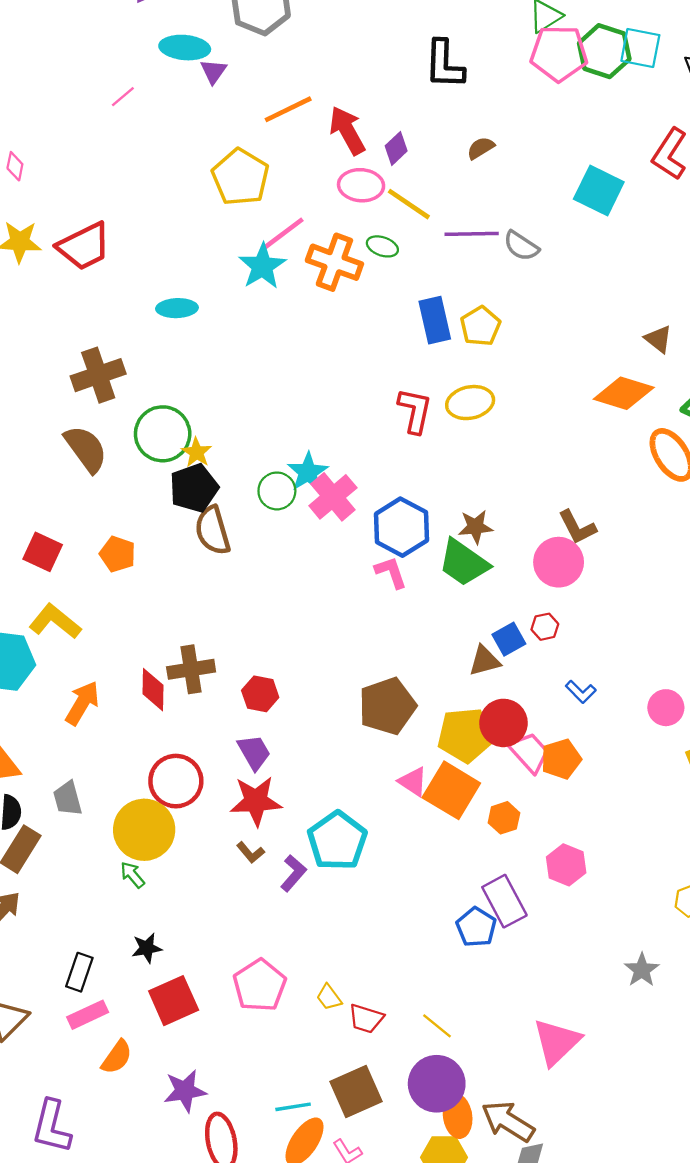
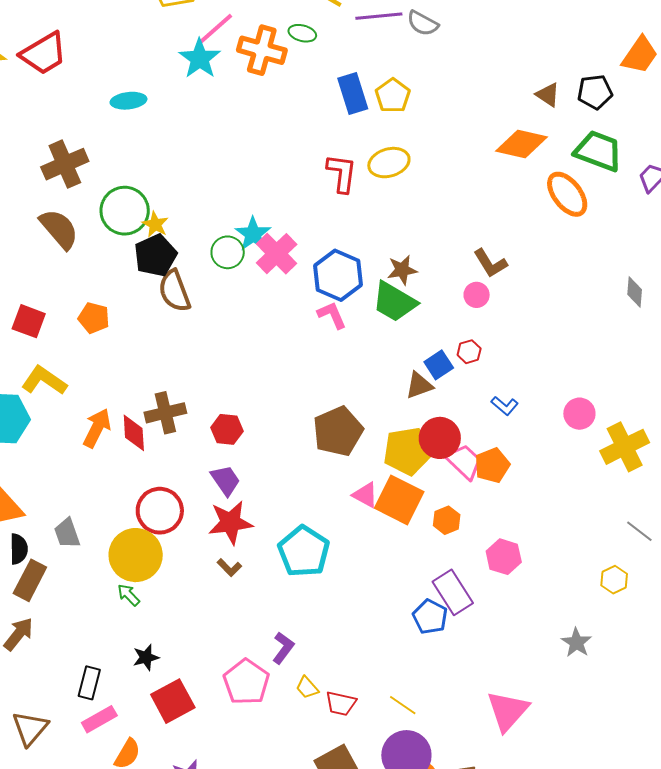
pink circle: (559, 562) -> (477, 295), size x0.6
orange arrow: (82, 703) -> (97, 428), moved
purple L-shape: (293, 873) -> (283, 648), moved

